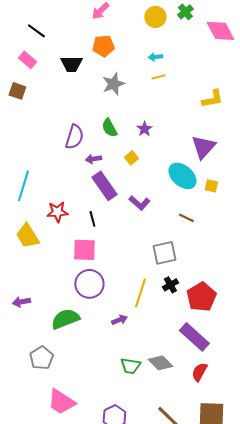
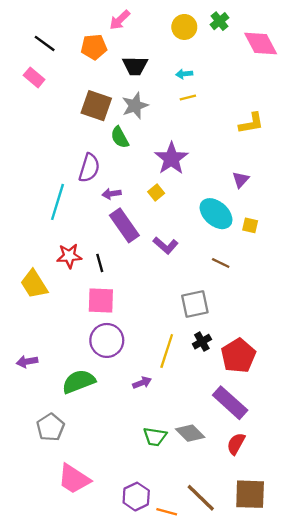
orange pentagon: (103, 46) -> (94, 47), moved
black trapezoid: (71, 64) -> (135, 66), moved
brown square: (17, 91) -> (96, 106), moved, size x1.5
green semicircle: (109, 128) -> (120, 137), moved
purple star: (144, 129) -> (171, 158), size x1.8
purple triangle: (203, 147) -> (241, 180), size x0.6
cyan line: (23, 186) -> (58, 202), moved
black line: (92, 219) -> (100, 263), moved

